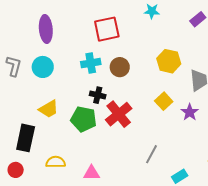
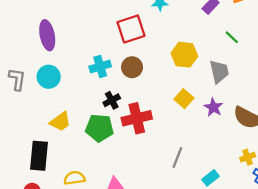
red square: (107, 29) -> (131, 29), moved
black cross: (98, 95) -> (112, 100), turned -35
red cross: (119, 114) -> (137, 118), turned 32

